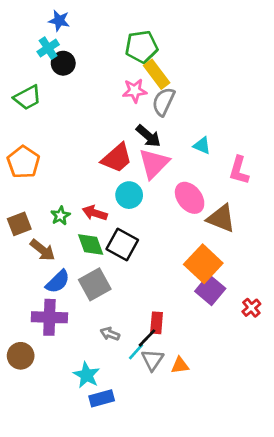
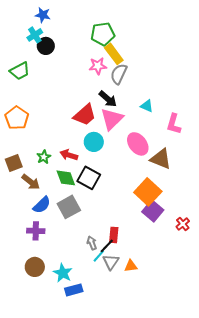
purple cross: (49, 317) -> (36, 231), size x0.7
gray arrow: (110, 334) -> (92, 243), moved, turned 48
brown circle: (21, 356) -> (35, 267), moved

